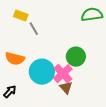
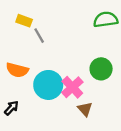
green circle: (76, 57) -> (101, 69), moved
brown triangle: (66, 88) -> (85, 109), moved

